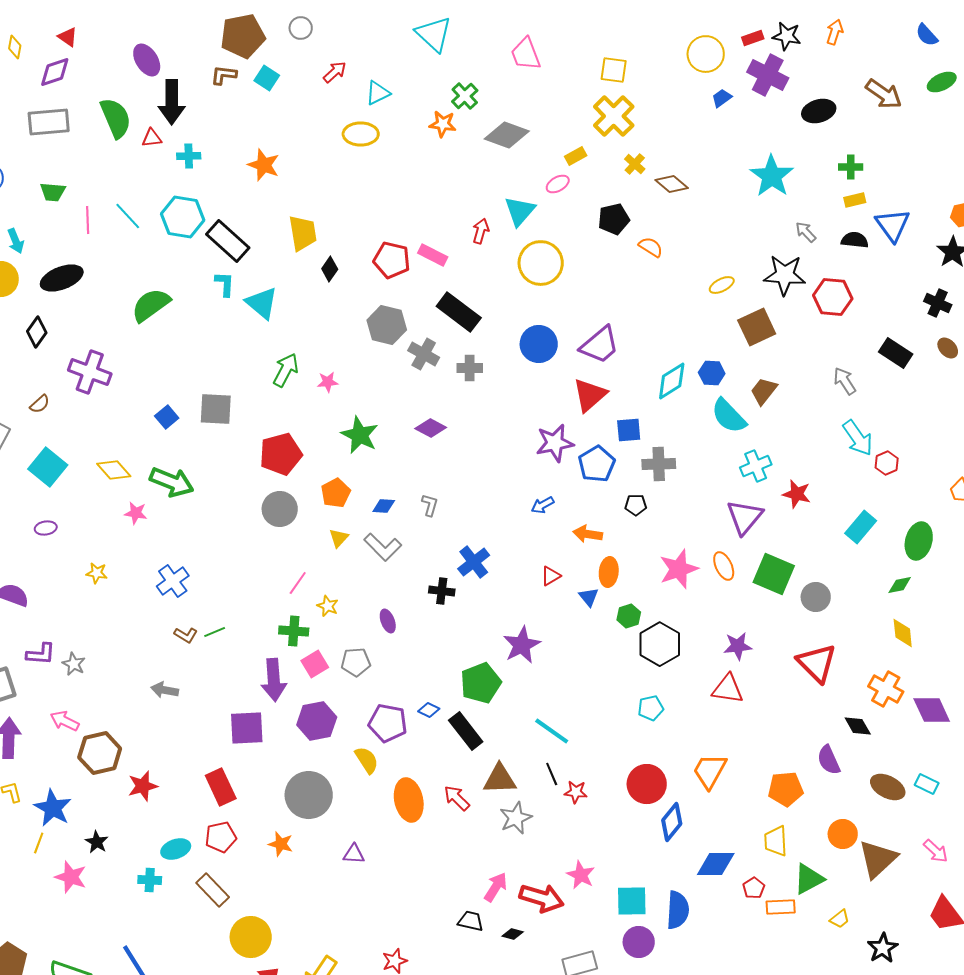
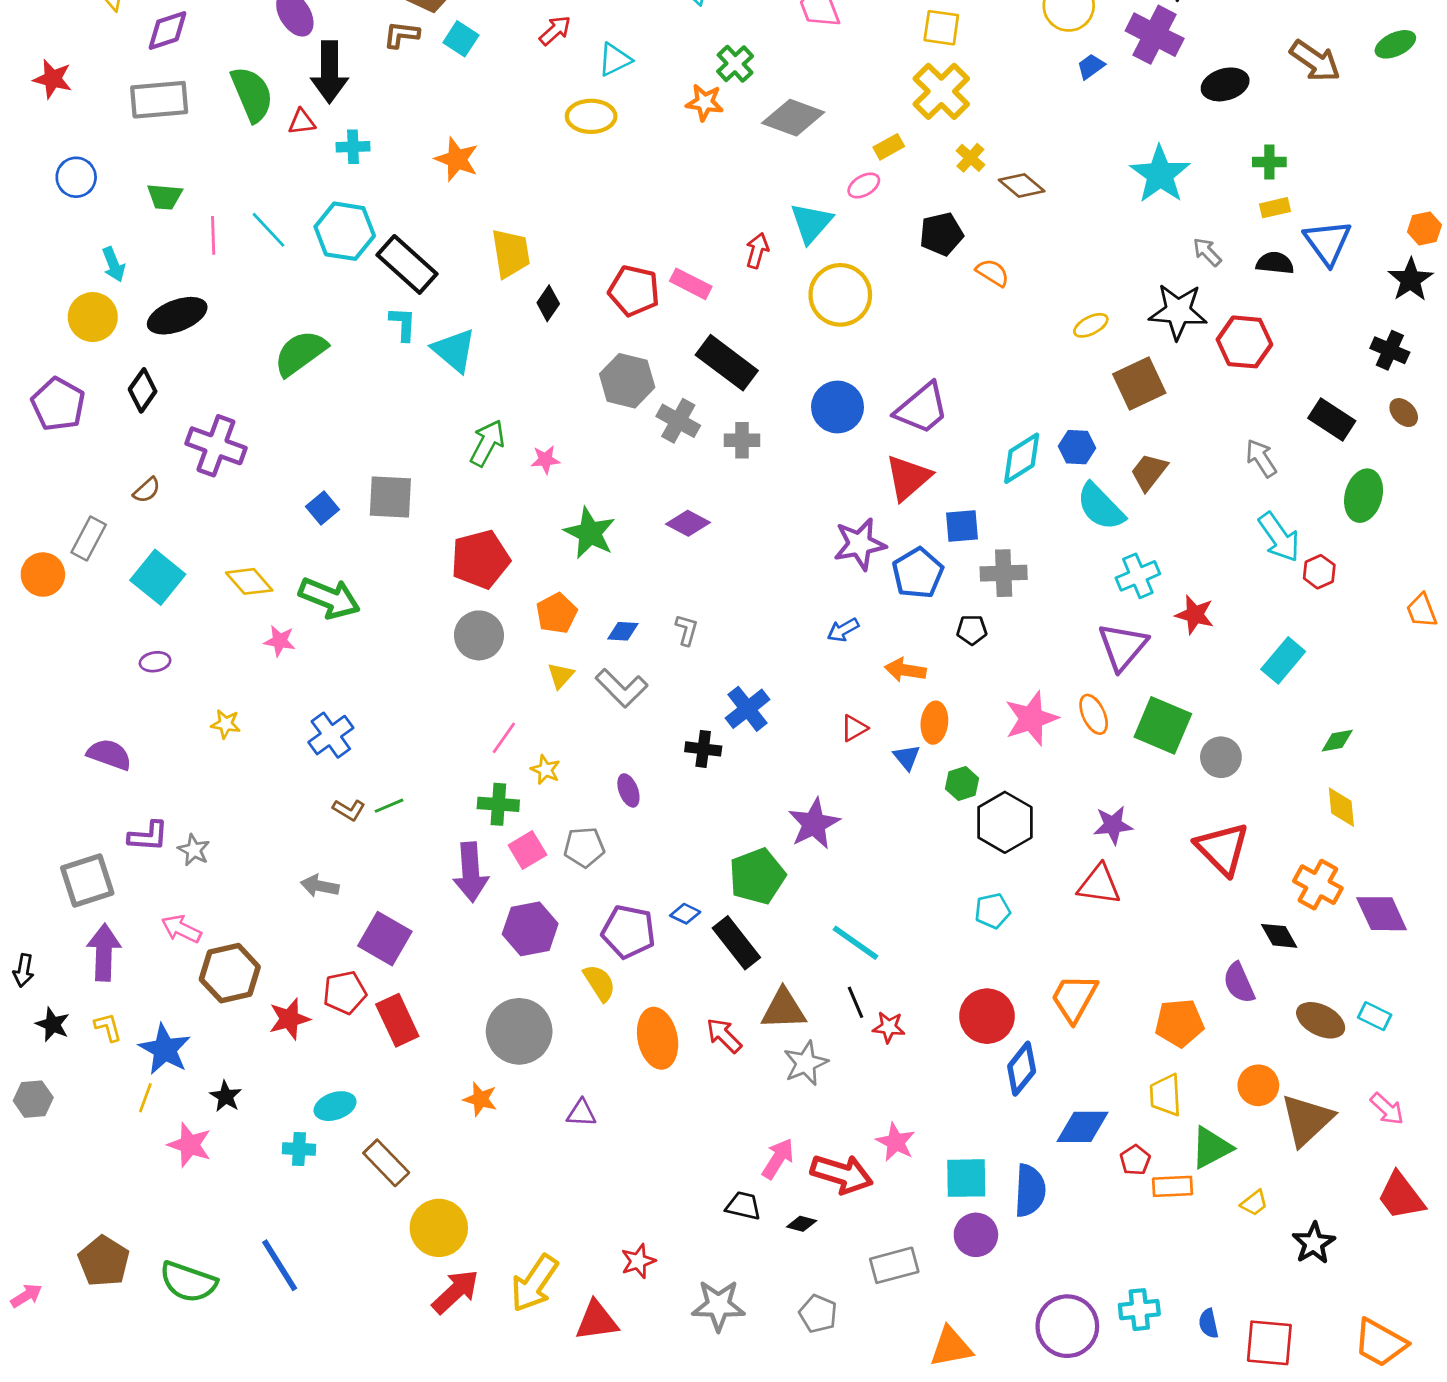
green ellipse: (919, 541) -> (1364, 496), moved
purple square: (247, 728) -> (385, 939), moved, turned 33
red pentagon: (221, 837) -> (345, 993), moved

